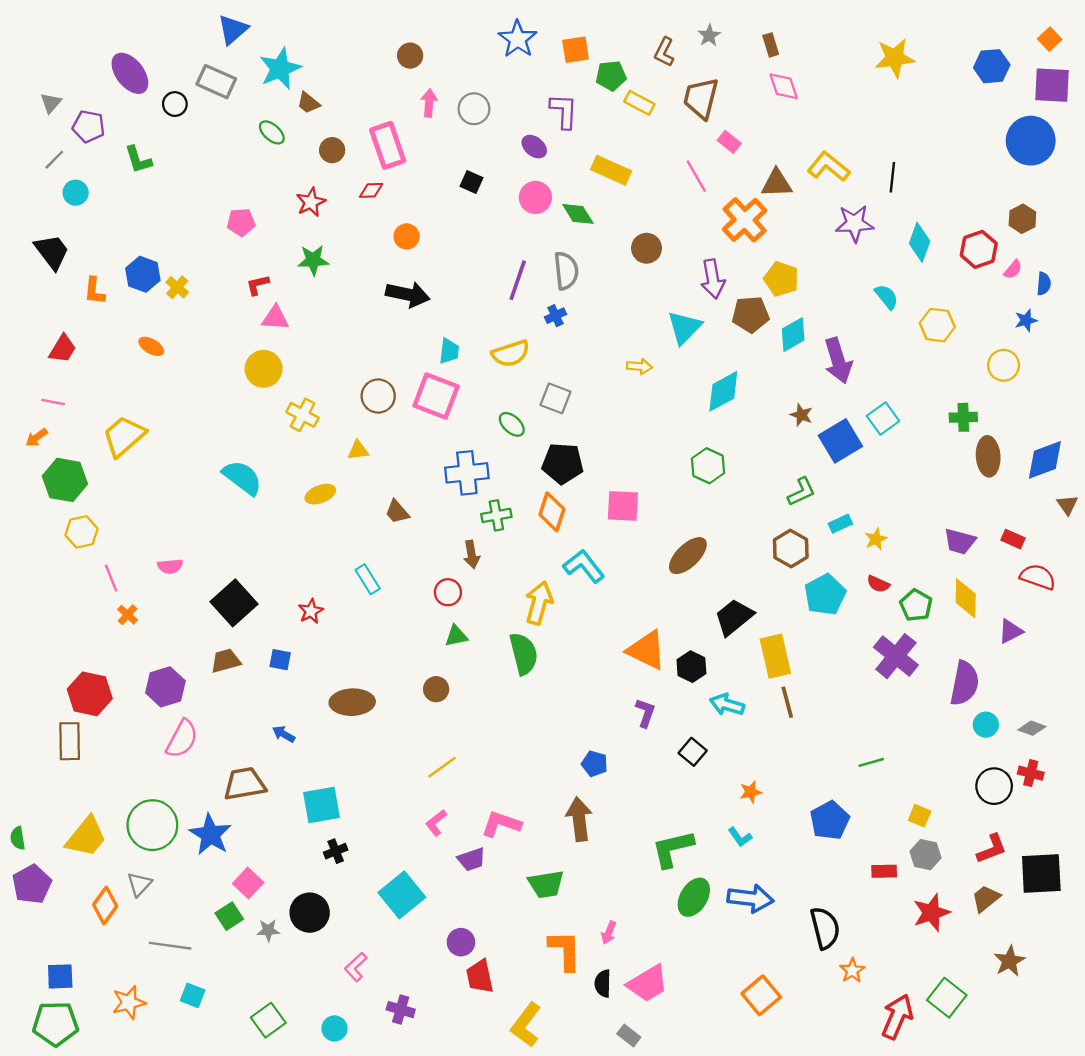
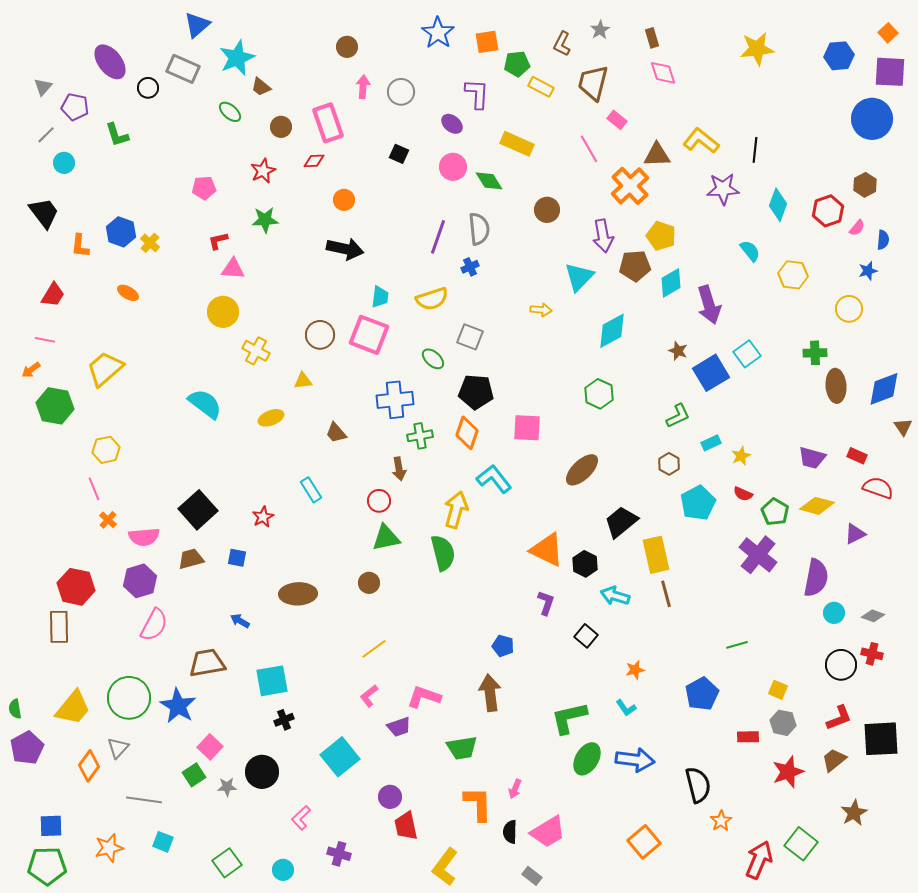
yellow hexagon: (81, 532) -> (106, 450), moved
brown hexagon: (791, 548) -> (669, 464), size x0.7
pink semicircle: (170, 566) -> (144, 537), moved, size x1.4
yellow diamond: (966, 598) -> (817, 506), turned -76
green triangle: (456, 636) -> (386, 538), size x1.4

